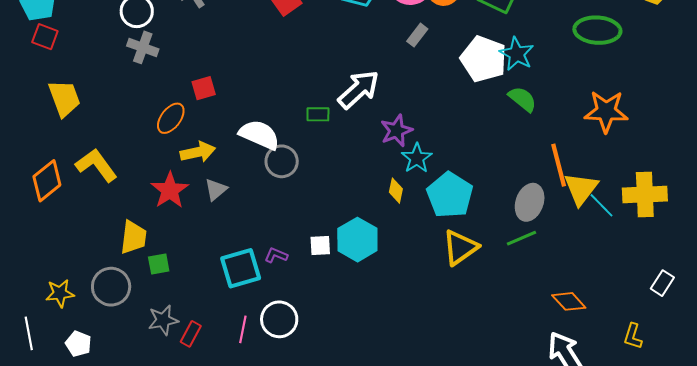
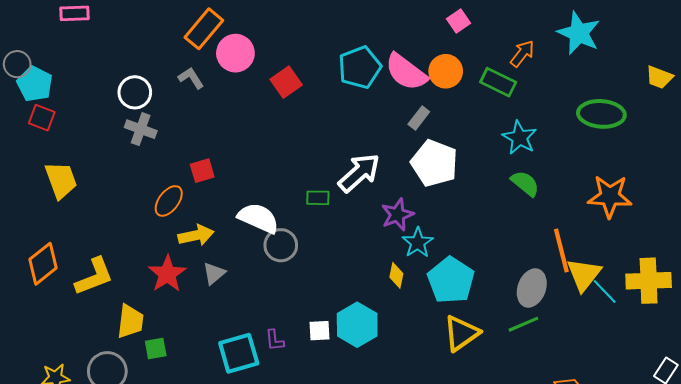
white pentagon: (484, 59) -> (435, 163), moved
yellow L-shape: (96, 165) -> (94, 277), moved, turned 105
purple L-shape: (276, 255) -> (275, 340), turned -120

